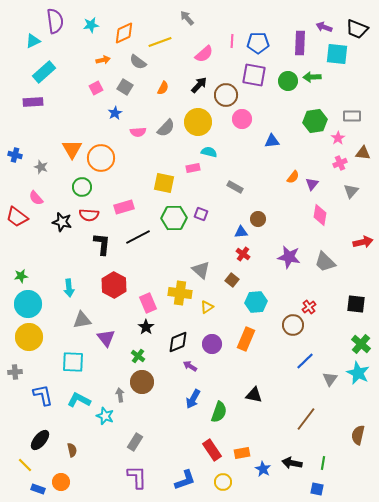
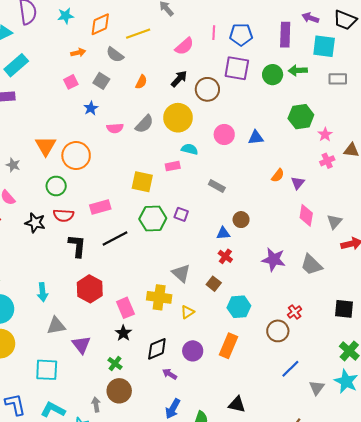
gray rectangle: (352, 116) -> (338, 79), moved
pink circle: (242, 119) -> (224, 134), moved
gray triangle: (351, 191) -> (335, 222), moved

